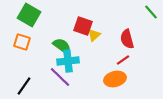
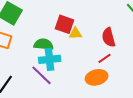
yellow triangle: (94, 35) -> (76, 33), turned 40
green semicircle: (62, 46) -> (44, 44), turned -30

